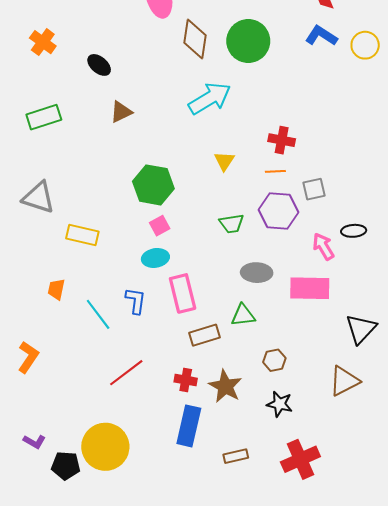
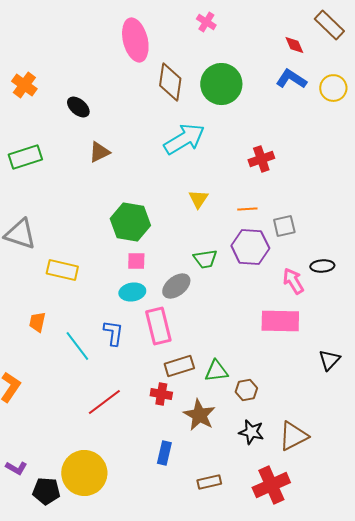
red cross: (282, 140) -> (261, 159), moved, turned -30
pink square: (160, 226) -> (136, 261), turned 30
gray ellipse: (257, 273) -> (176, 286), moved, turned -40
green triangle: (243, 315) -> (216, 371), moved
black triangle: (361, 329) -> (329, 360), size x0.7
red cross: (186, 380) -> (161, 394), moved
brown triangle: (344, 381) -> (293, 436), moved
blue rectangle: (189, 426) -> (164, 453), size x0.6

